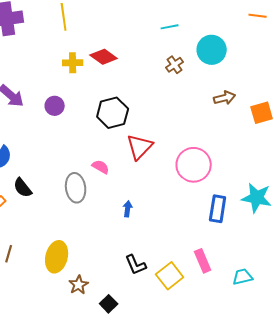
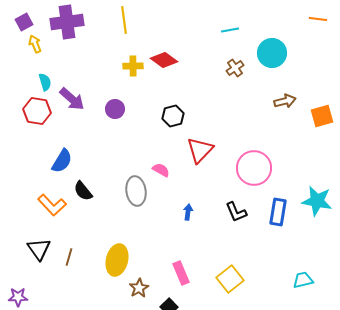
black hexagon: (113, 113) -> (173, 116), size x0.7
pink rectangle: (203, 261) -> (181, 273), moved
black L-shape: (136, 265) -> (236, 212), moved

